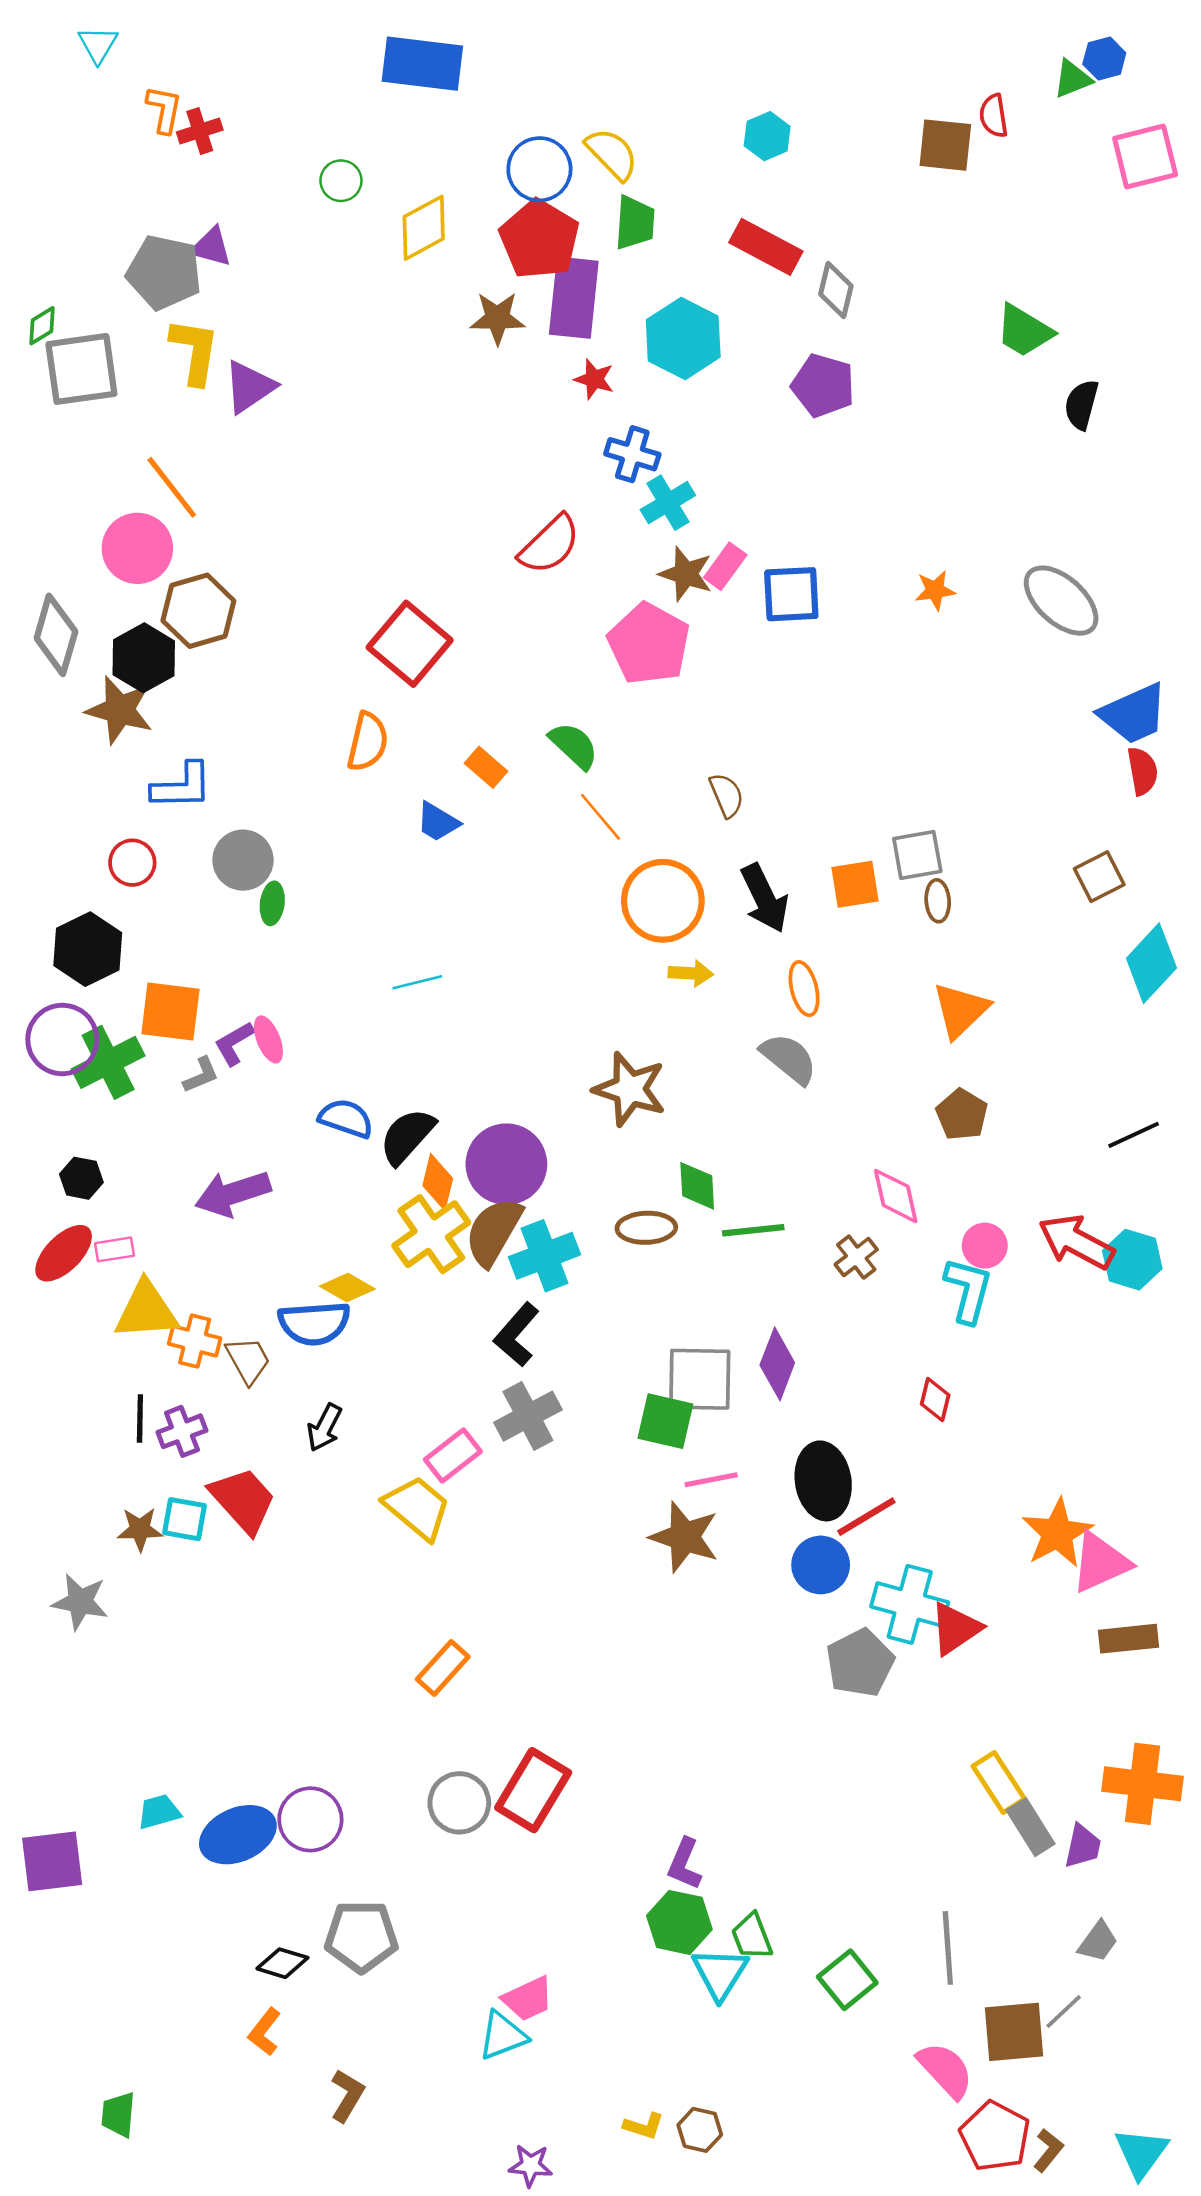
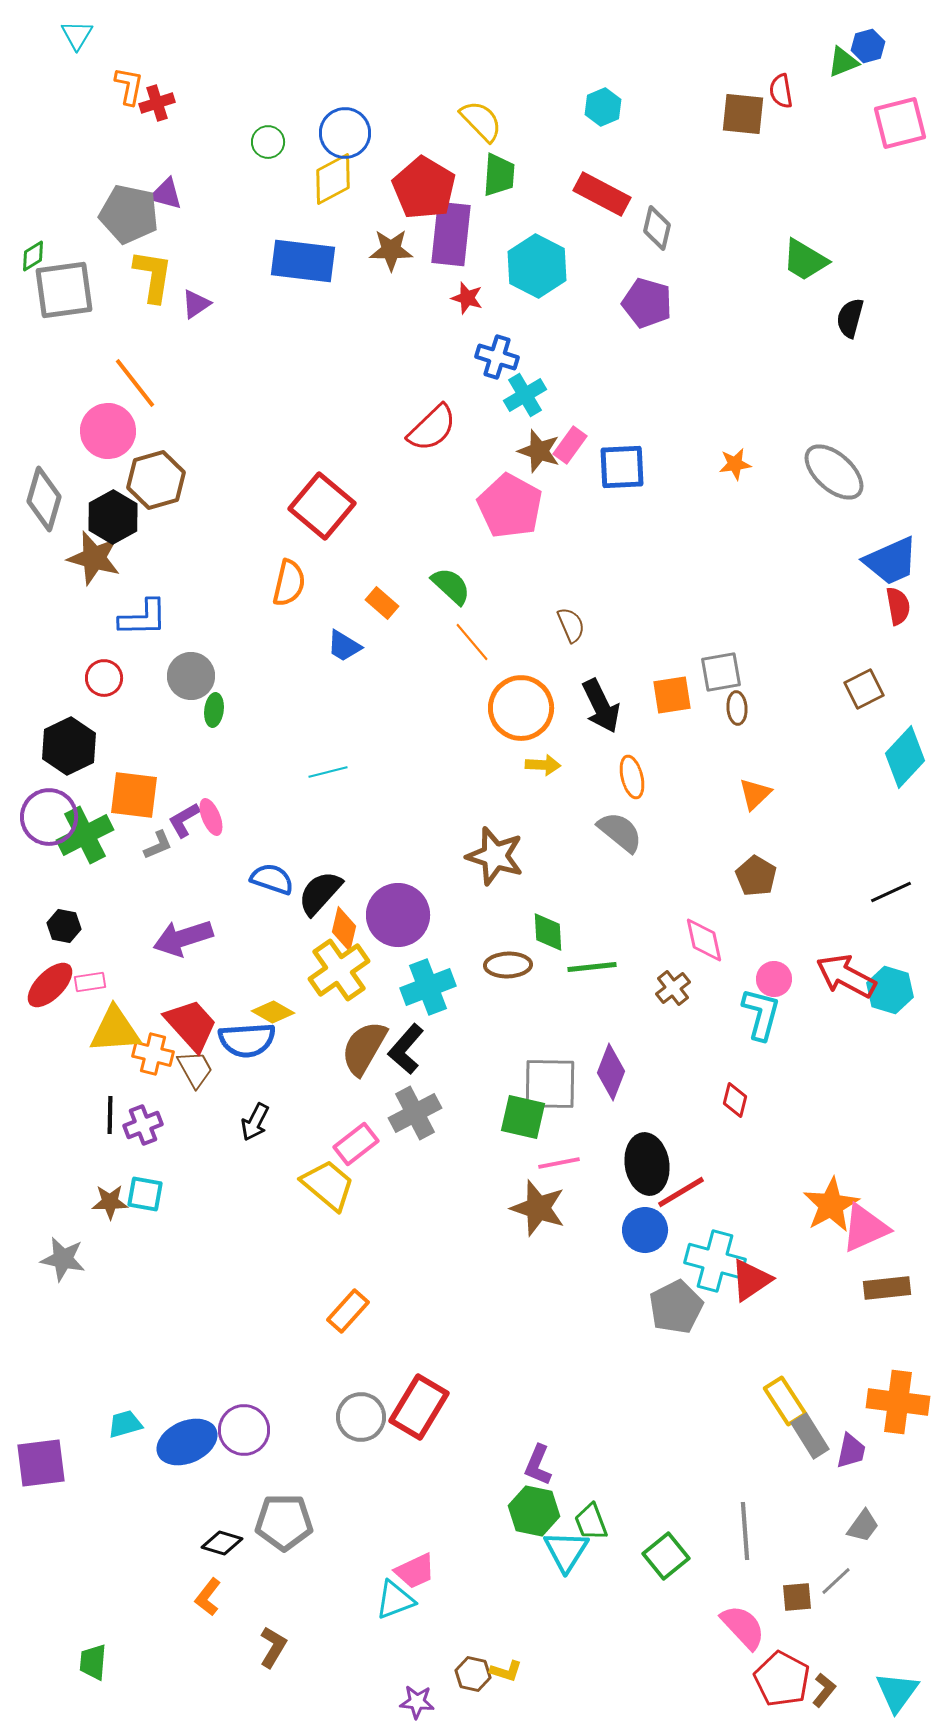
blue rectangle: (422, 64) -> (303, 261), moved
blue circle: (539, 169) -> (345, 133), moved
purple triangle: (249, 387) -> (196, 304), size x0.7
orange triangle: (961, 1010) -> (755, 794), size x0.7
brown semicircle: (494, 1232) -> (364, 1048), moved
red trapezoid: (243, 1500) -> (191, 1025), moved
brown square: (1014, 2032) -> (797, 1597), size x0.6
brown hexagon: (700, 2130) -> (473, 1674), moved

